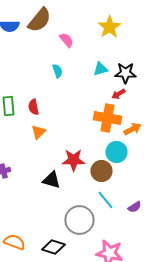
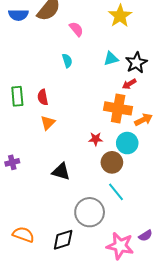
black star: (125, 73) -> (136, 63), turned -30
red star: (73, 160) -> (96, 139), moved, size x0.6
purple semicircle: (134, 207) -> (146, 236), moved
black diamond: (53, 247) -> (63, 240), turned -35

